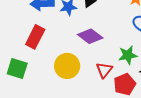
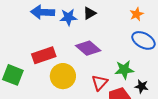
red rectangle: (35, 37) -> (44, 55), moved, turned 40

